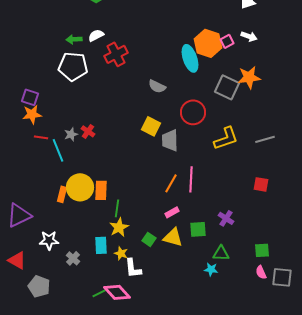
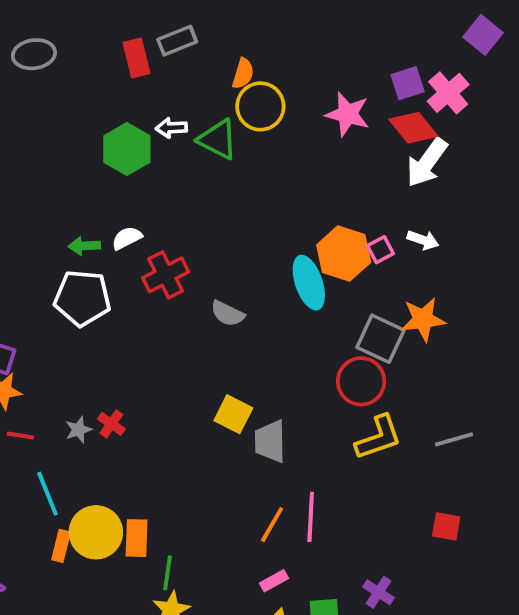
gray semicircle: (157, 86) -> (228, 314), moved
red circle: (193, 112) -> (361, 381), moved
cyan line: (58, 150) -> (47, 494), moved

